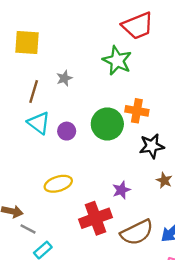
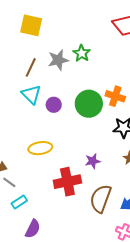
green star: (117, 61) -> (82, 53), moved, size x0.7
gray star: (64, 78) -> (58, 60), size x1.5
brown semicircle: (137, 232) -> (101, 199), turned 128

